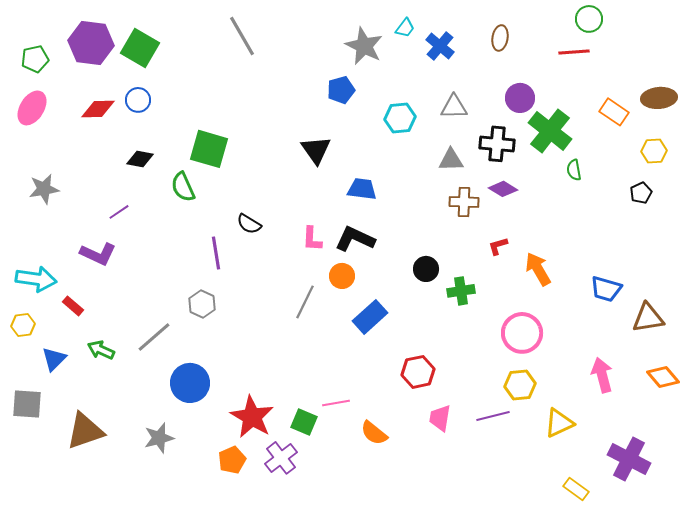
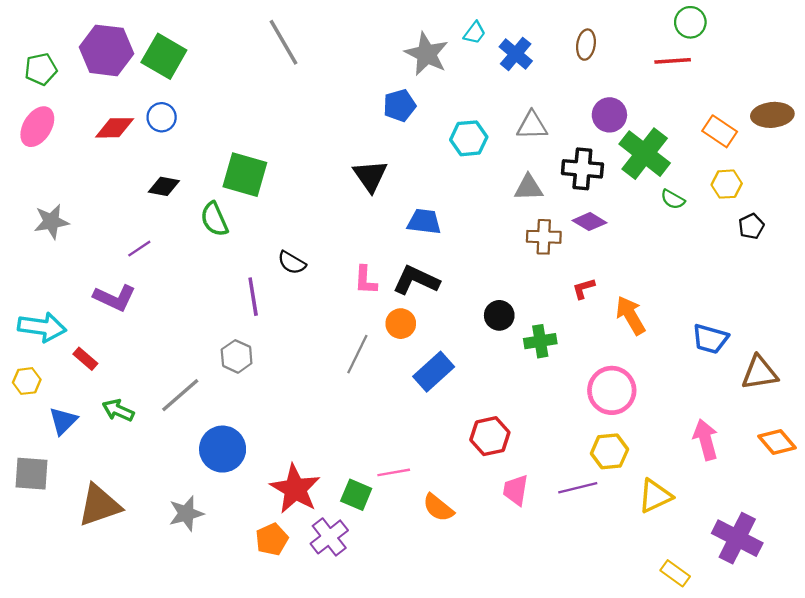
yellow hexagon: (654, 151) -> (727, 184), moved
green semicircle: (574, 170) -> (673, 199), turned -50

